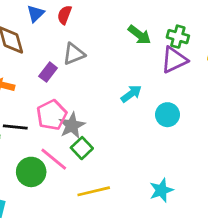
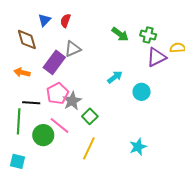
purple triangle: (174, 60) -> (156, 57), moved
purple rectangle: (48, 72) -> (54, 62), size x1.6
green square: (82, 148) -> (90, 116), moved
yellow line: (94, 191) -> (89, 148), turned -50

